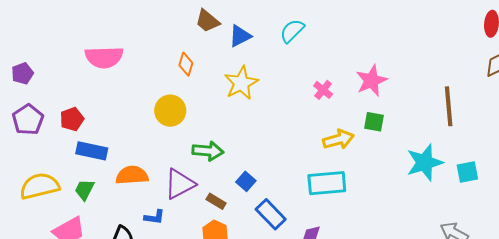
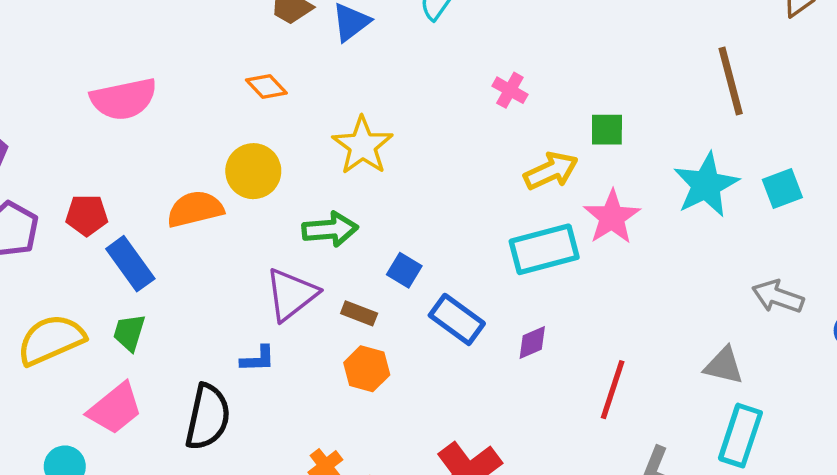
orange diamond: (186, 64) -> (266, 87), turned -50
pink star: (371, 81) -> (612, 217), moved
yellow star: (241, 83) -> (363, 146), moved
red pentagon: (72, 119) -> (87, 215), turned 30
blue rectangle: (92, 151) -> (130, 264), turned 52
orange semicircle: (132, 175) -> (195, 209), moved

